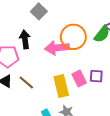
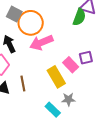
orange circle: (73, 37) -> (31, 23), moved
brown line: (26, 82) -> (23, 84), turned 56

